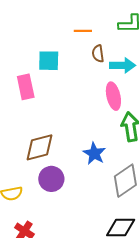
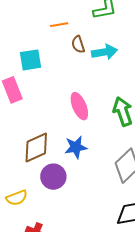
pink ellipse: (113, 96) -> (79, 106), moved
blue star: (94, 153) -> (76, 147), moved, turned -30

